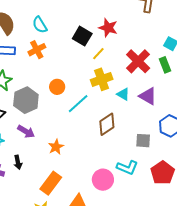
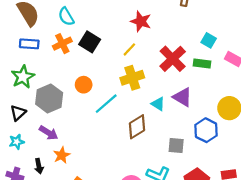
black square: (82, 36) -> (90, 42), moved
green rectangle: (165, 65) -> (202, 63), turned -63
cyan triangle: (123, 94) -> (158, 104), moved
orange star: (56, 147) -> (62, 155), moved

